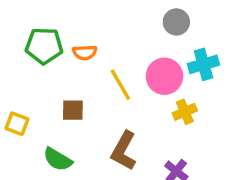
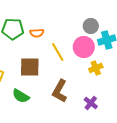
gray circle: (176, 22) -> (91, 26), moved
brown square: (73, 110) -> (30, 67), size x1.5

